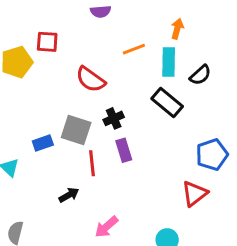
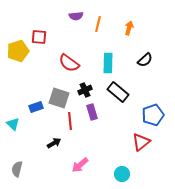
orange line: (134, 49) -> (98, 24), moved, turned -56
cyan rectangle: (169, 62) -> (108, 63), moved
black rectangle: (167, 103) -> (118, 92), moved

